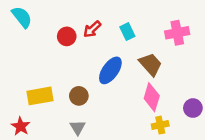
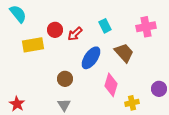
red arrow: (92, 29) -> (75, 34), moved
yellow rectangle: (40, 96) -> (33, 45), moved
pink diamond: (152, 97) -> (111, 85), moved

